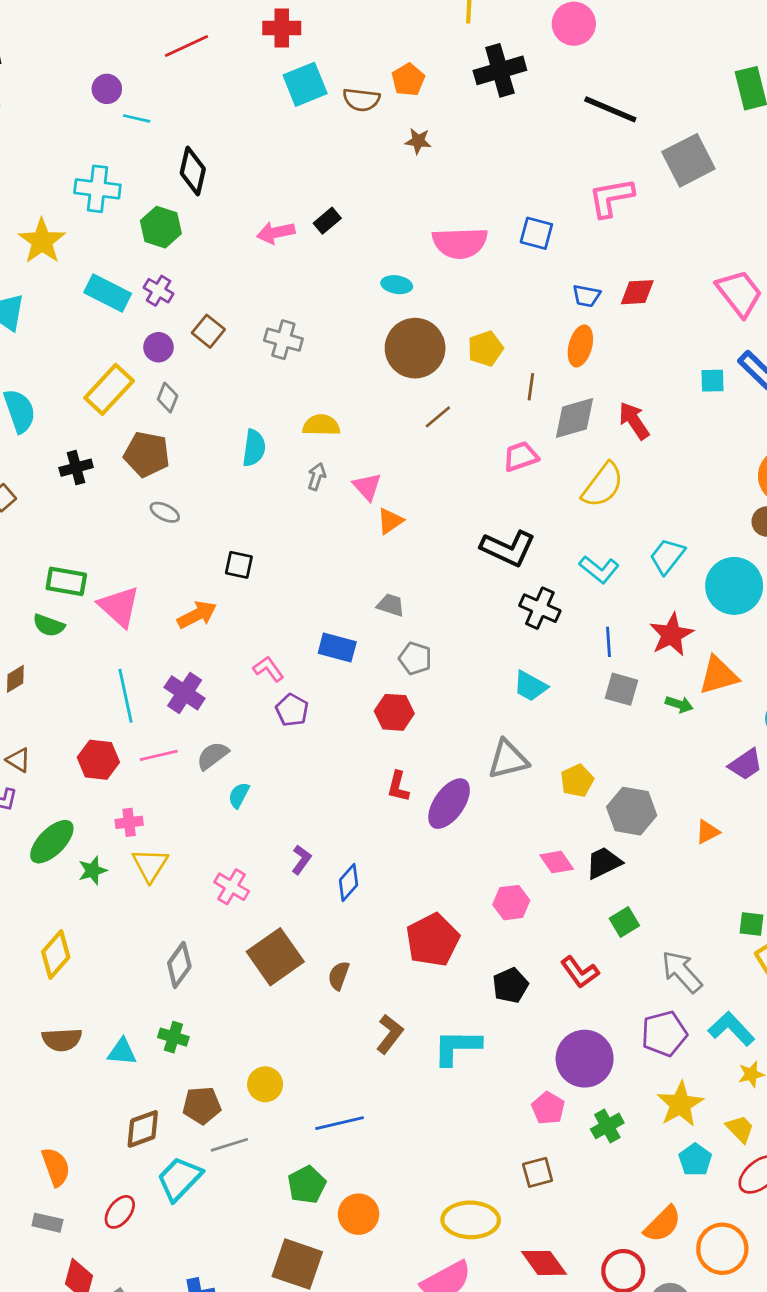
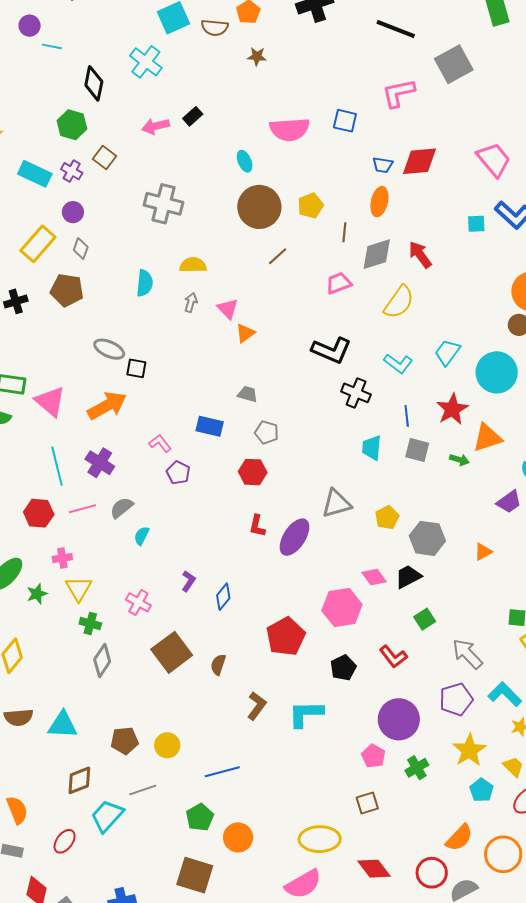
cyan cross: (97, 189) -> (146, 62), moved, turned 32
cyan ellipse: (397, 285) -> (245, 161), turned 60
red diamond: (637, 292) -> (420, 161), size x1.4
brown square: (208, 331) -> (104, 158), moved
gray cross: (283, 340) -> (164, 204), size x1.4
gray ellipse: (165, 512) -> (109, 349), moved, size x1.4
orange arrow: (197, 615) -> (107, 406), size x1.4
cyan trapezoid: (530, 686) -> (372, 448), moved, turned 68
pink hexagon: (511, 903) -> (342, 608), size x1.5
green cross: (173, 1037) -> (90, 624), moved
cyan triangle: (122, 1052) -> (63, 725), size x1.4
brown pentagon: (202, 1105) -> (125, 741), moved

